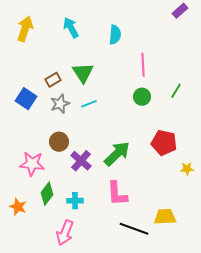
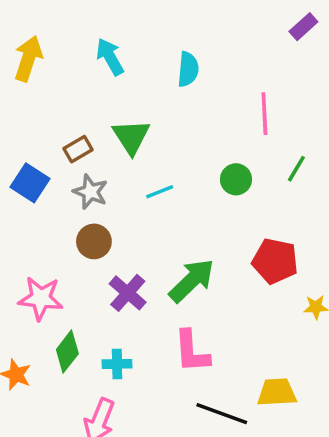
pink line: (143, 65) -> (264, 114), moved
gray star: (60, 104) -> (90, 192), turned -30
cyan line: (89, 104) -> (160, 192), moved
brown circle: (59, 142) -> (94, 241), moved

